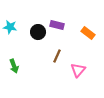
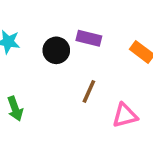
pink triangle: (78, 70) -> (125, 115), turned 35

